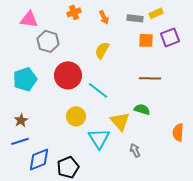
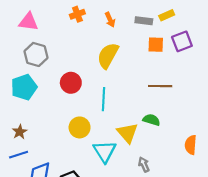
gray hexagon: (48, 41) -> (36, 54), moved
yellow semicircle: (102, 50) -> (108, 56), size x1.4
red circle: (68, 75) -> (71, 83), size x0.7
cyan line: (98, 90) -> (104, 99), turned 55

